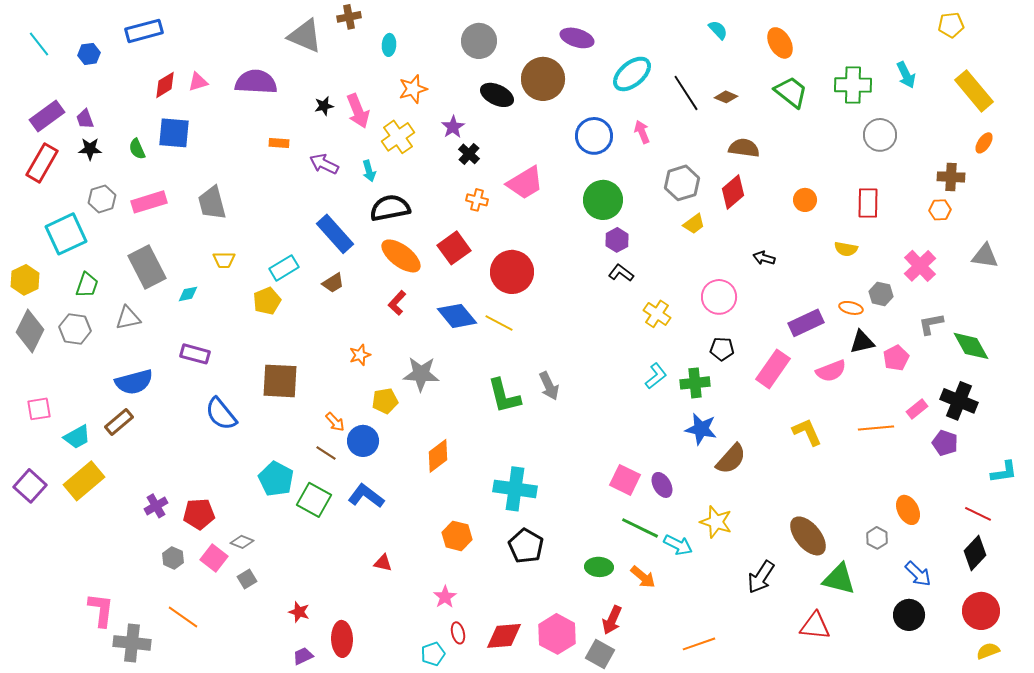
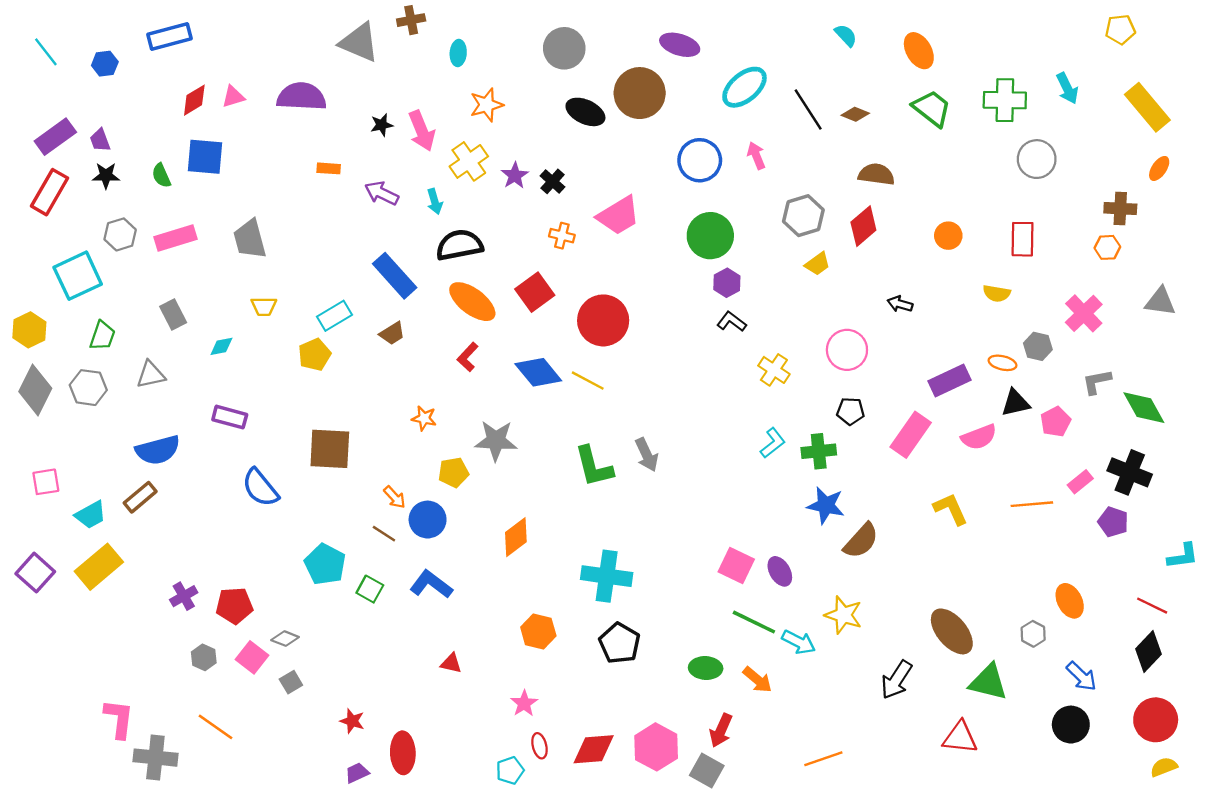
purple star: (453, 127) -> (515, 176), moved
gray rectangle: (147, 267) -> (173, 315), size x0.6
orange star: (360, 355) -> (424, 418), turned 30
green square: (314, 500) -> (370, 589), size x0.7

